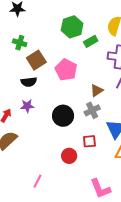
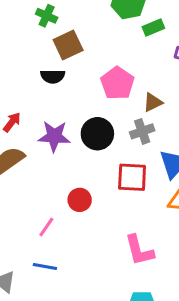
pink pentagon: (66, 70) -> (117, 83), moved
purple star: (27, 106) -> (54, 136), moved, size x1.5
red square: (89, 141) -> (132, 177), size x1.5
red circle: (69, 156) -> (80, 200), moved

